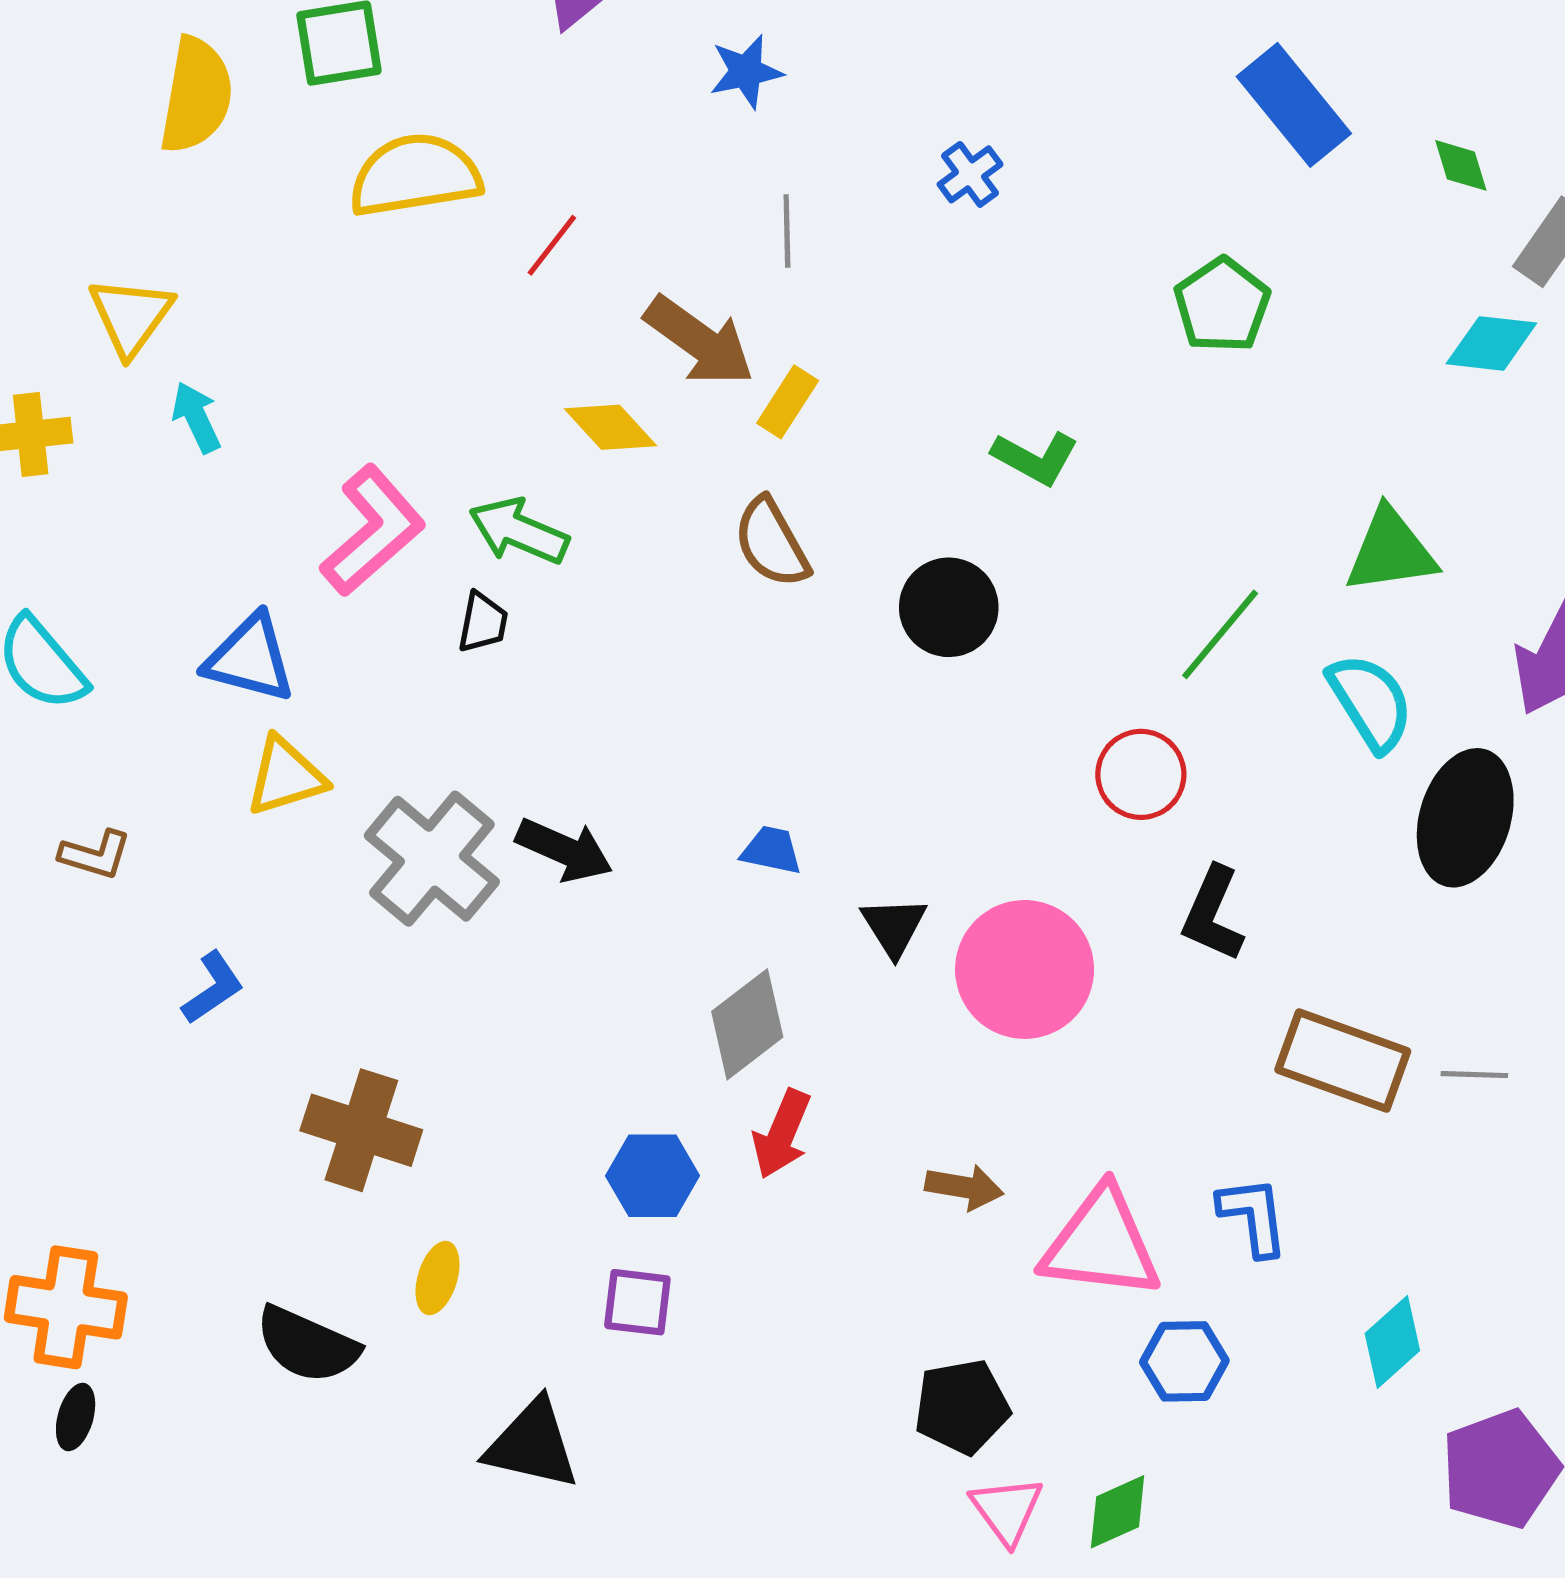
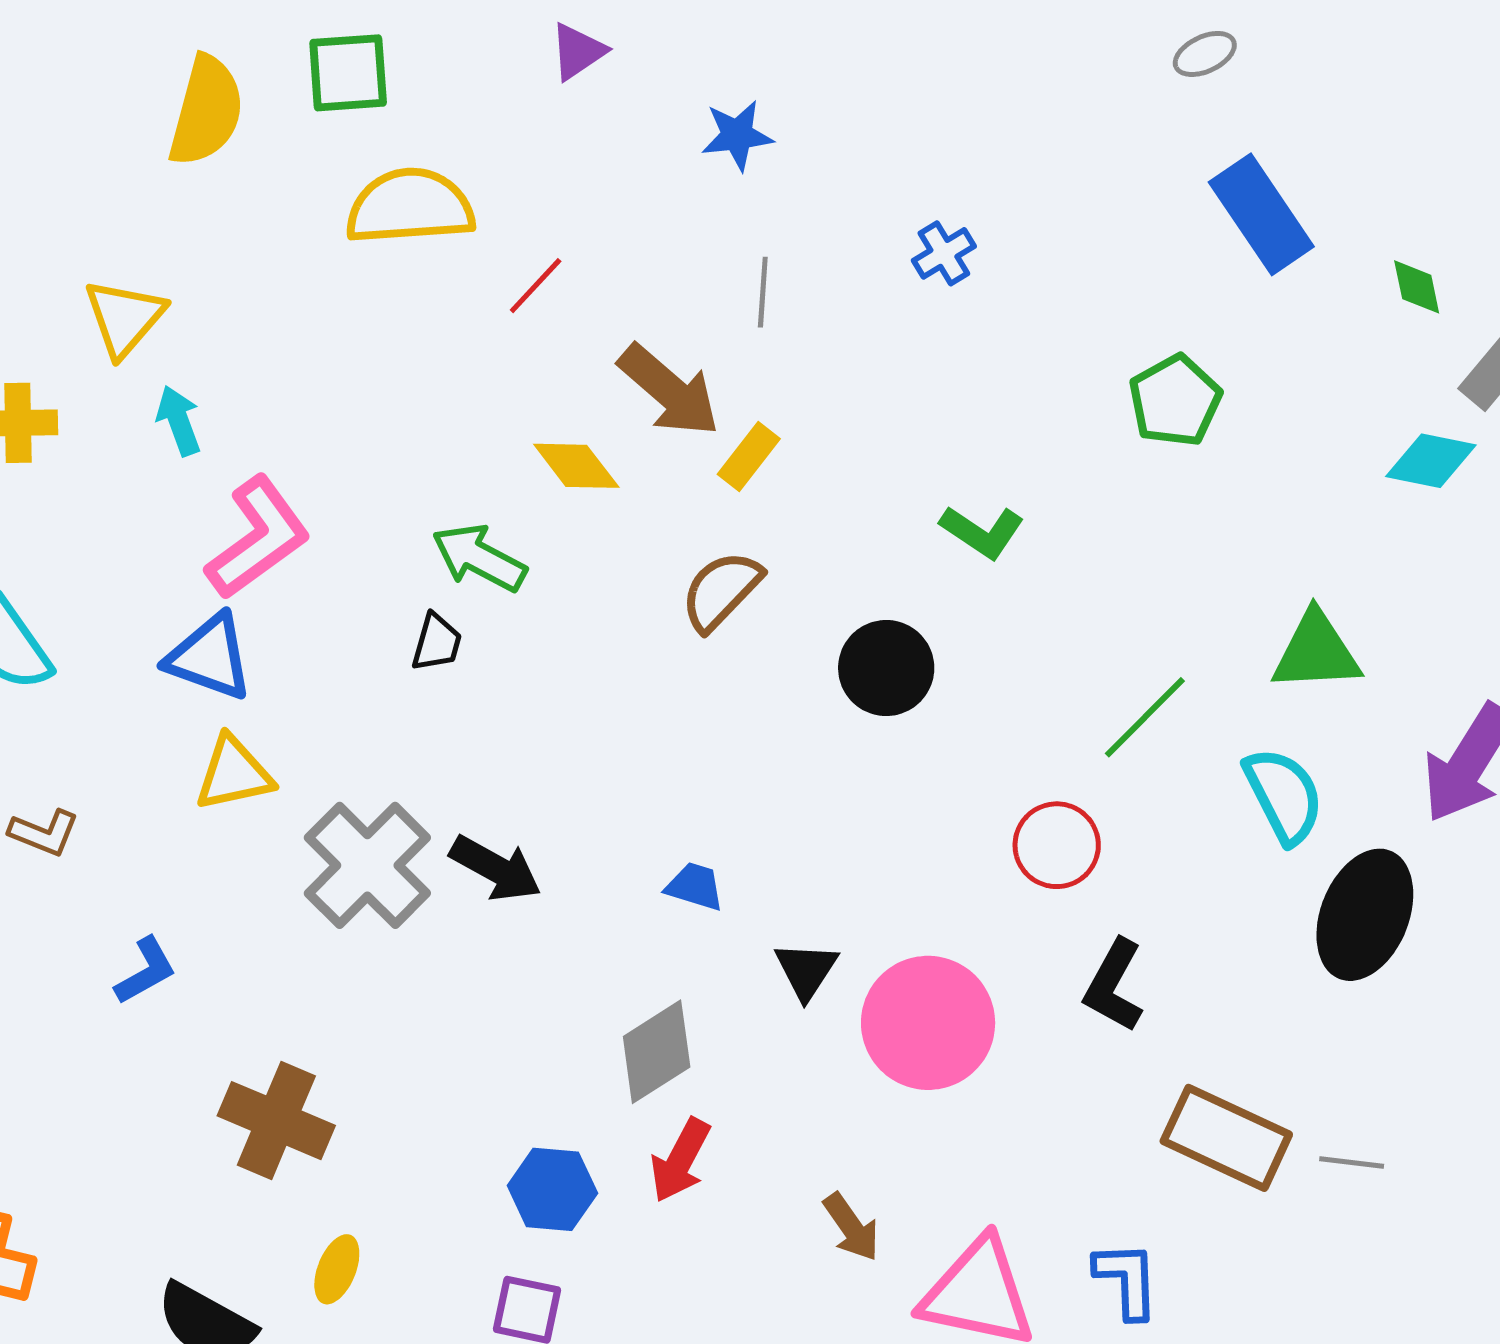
pink L-shape: (373, 531) -> (258, 538), moved
brown semicircle: (771, 543) -> (721, 591), turned 68
brown arrow: (964, 1187) -> (851, 1227), turned 40

